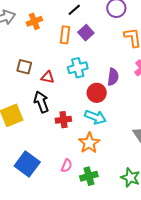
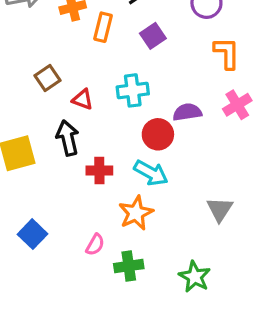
orange rectangle: (65, 35) -> (103, 27), moved
brown square: (24, 67) -> (47, 78), turned 35
purple semicircle: (113, 77) -> (187, 112), turned -114
blue square: (27, 164) -> (32, 234), size x0.7

